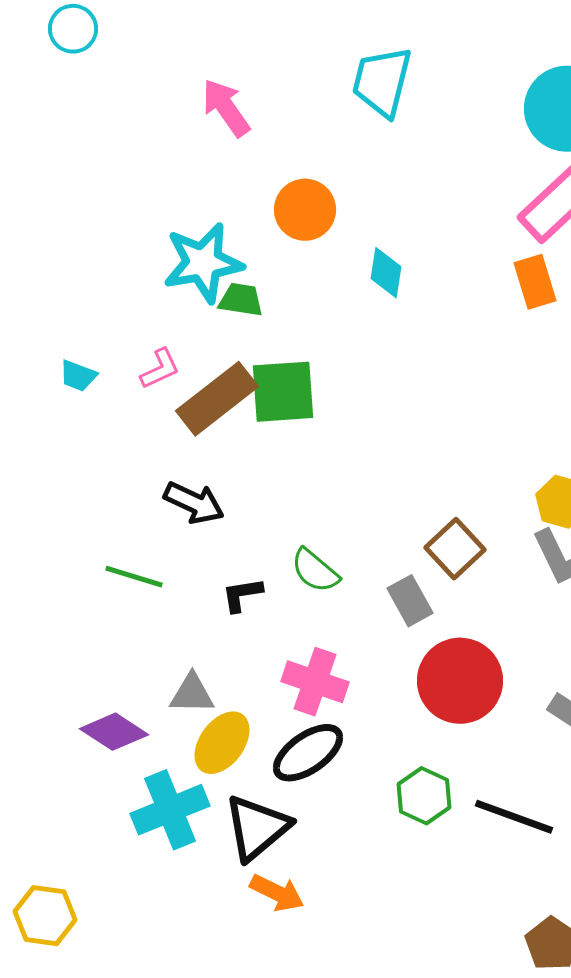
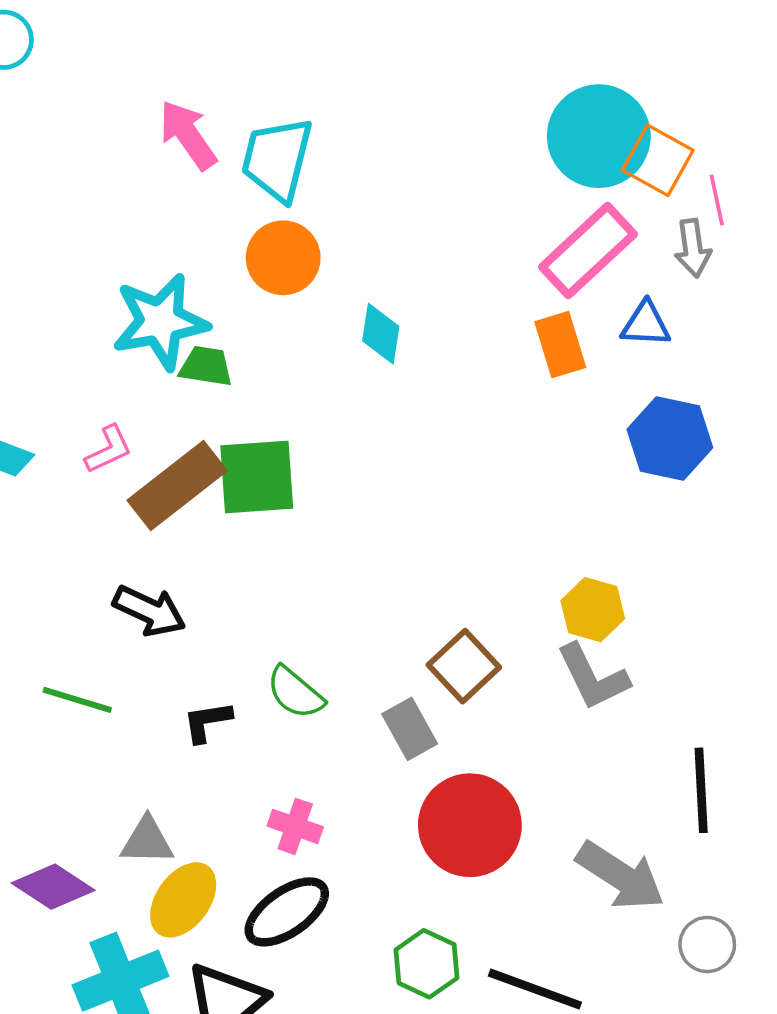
cyan trapezoid: (382, 82) -> (277, 159), moved
pink cross: (315, 682) -> (295, 826), size x0.7

